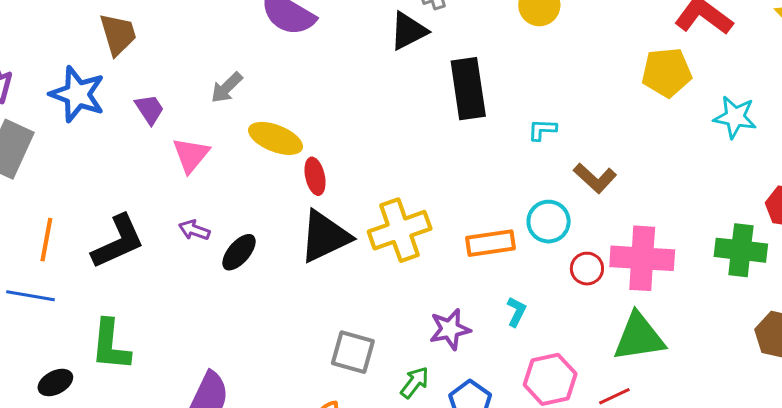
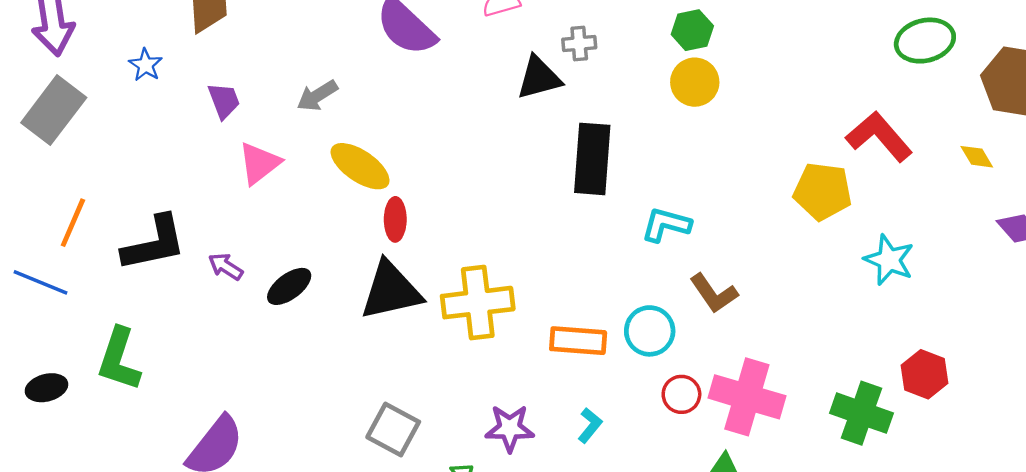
blue star: (77, 94) -> (146, 65), size x0.5
cyan L-shape: (542, 130) -> (666, 225), size x1.4
purple arrow: (194, 230) -> (226, 266), moved

